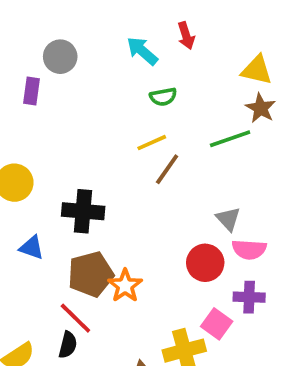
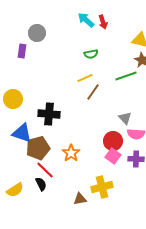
cyan arrow: (142, 51) -> (86, 20), moved
blue triangle: (32, 248) -> (22, 133), size x1.5
brown pentagon: (91, 274) -> (38, 148), moved
pink square: (217, 324) -> (113, 156), moved
black semicircle: (68, 345) -> (41, 184), turned -40

